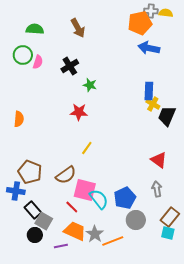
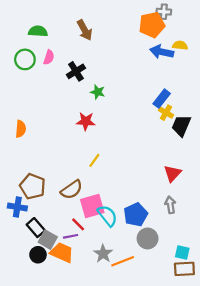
yellow semicircle: (166, 13) -> (180, 45), moved
pink semicircle: (38, 62) -> (49, 57), moved
blue rectangle: (149, 91) -> (162, 99), turned 36
red triangle: (159, 160) -> (173, 173), turned 36
pink square: (85, 190) -> (92, 206), turned -30
brown rectangle: (170, 217) -> (184, 269), moved, turned 48
orange trapezoid: (75, 231) -> (62, 253), moved
purple line: (61, 246) -> (71, 236), moved

